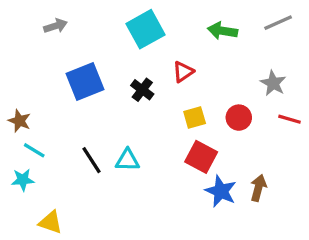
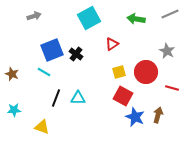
black cross: (142, 90) -> (76, 54), moved
red circle: (239, 118) -> (146, 72), size x1.5
red line: (290, 119) -> (172, 88), moved
cyan line: (34, 150) -> (44, 72), moved
black line: (91, 160) -> (56, 98), turned 54
yellow triangle: (51, 222) -> (42, 127), moved

